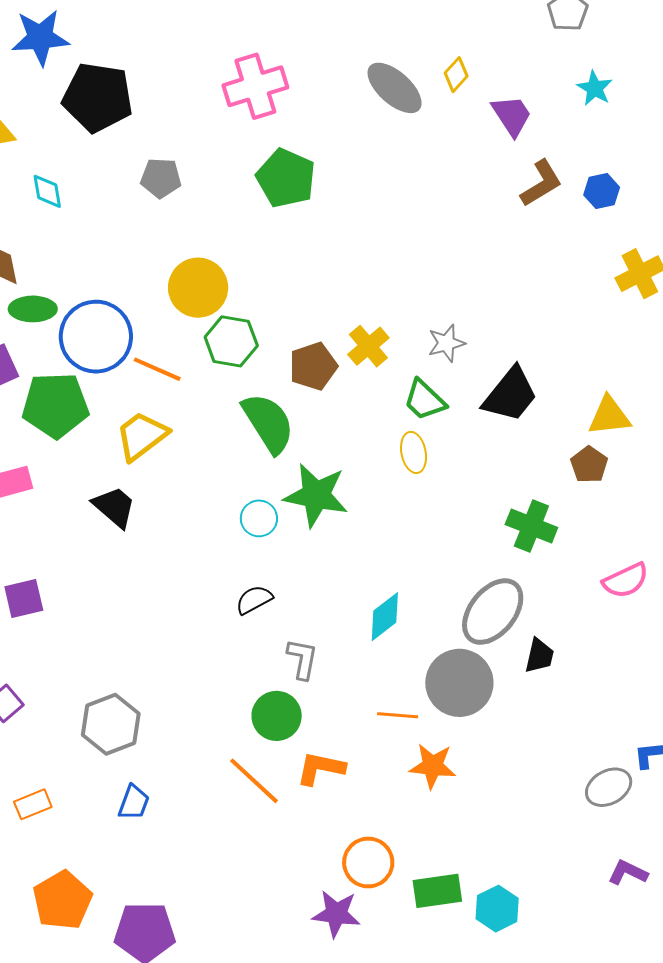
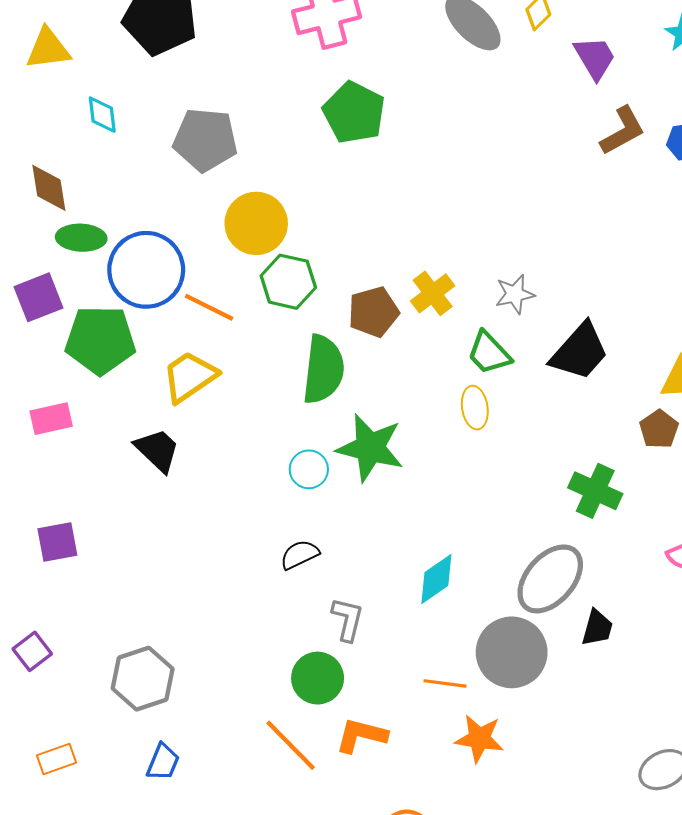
gray pentagon: (161, 178) -> (205, 140), moved, size x1.5
green semicircle: (268, 423) -> (323, 369), turned 36

